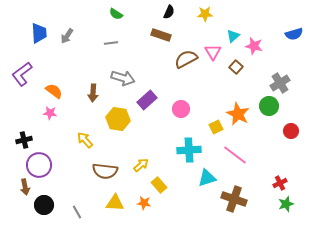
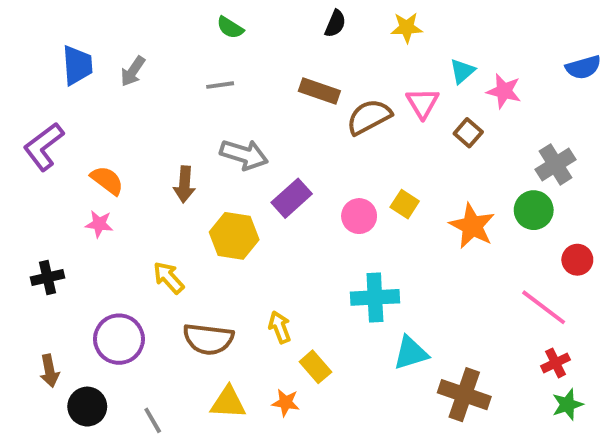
brown rectangle: (161, 35) -> (319, 91), moved
yellow square: (216, 127) -> (405, 204), moved, turned -32
pink line: (235, 155) -> (544, 307), moved
purple circle: (39, 165) -> (119, 339), moved
yellow arrow: (141, 165) -> (280, 327), turned -70

